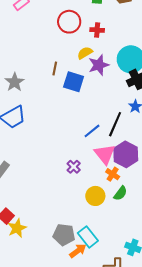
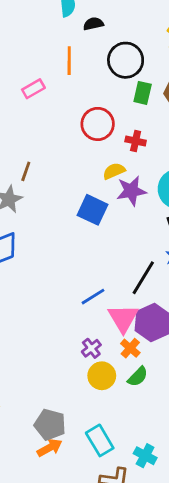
brown line: (55, 69) -> (26, 171), moved
blue line: (92, 131) -> (93, 297), moved
purple cross: (74, 167) -> (91, 348), moved
cyan rectangle: (88, 237) -> (100, 440), moved
orange arrow: (78, 251) -> (50, 448), moved

